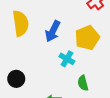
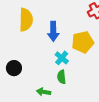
blue arrow: (53, 31) -> (53, 31), turned -36
green semicircle: (83, 83) -> (62, 77), moved

